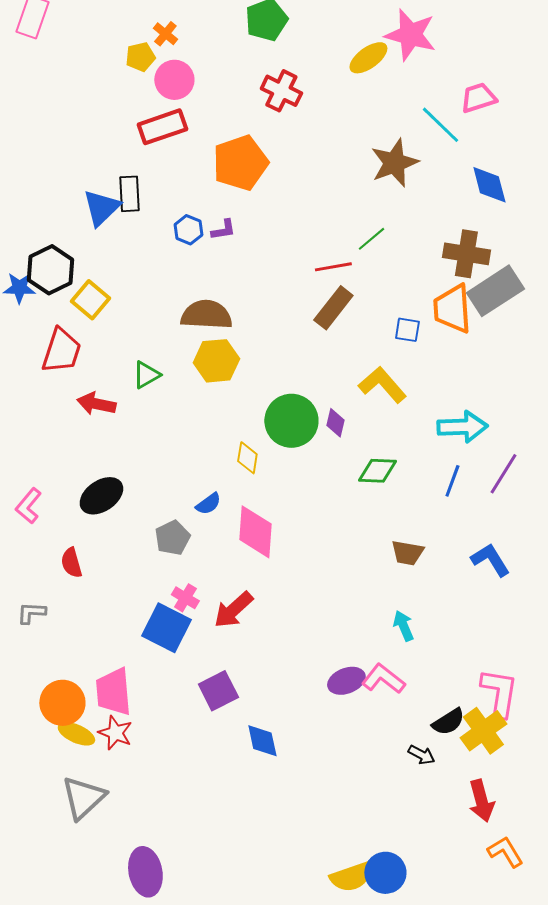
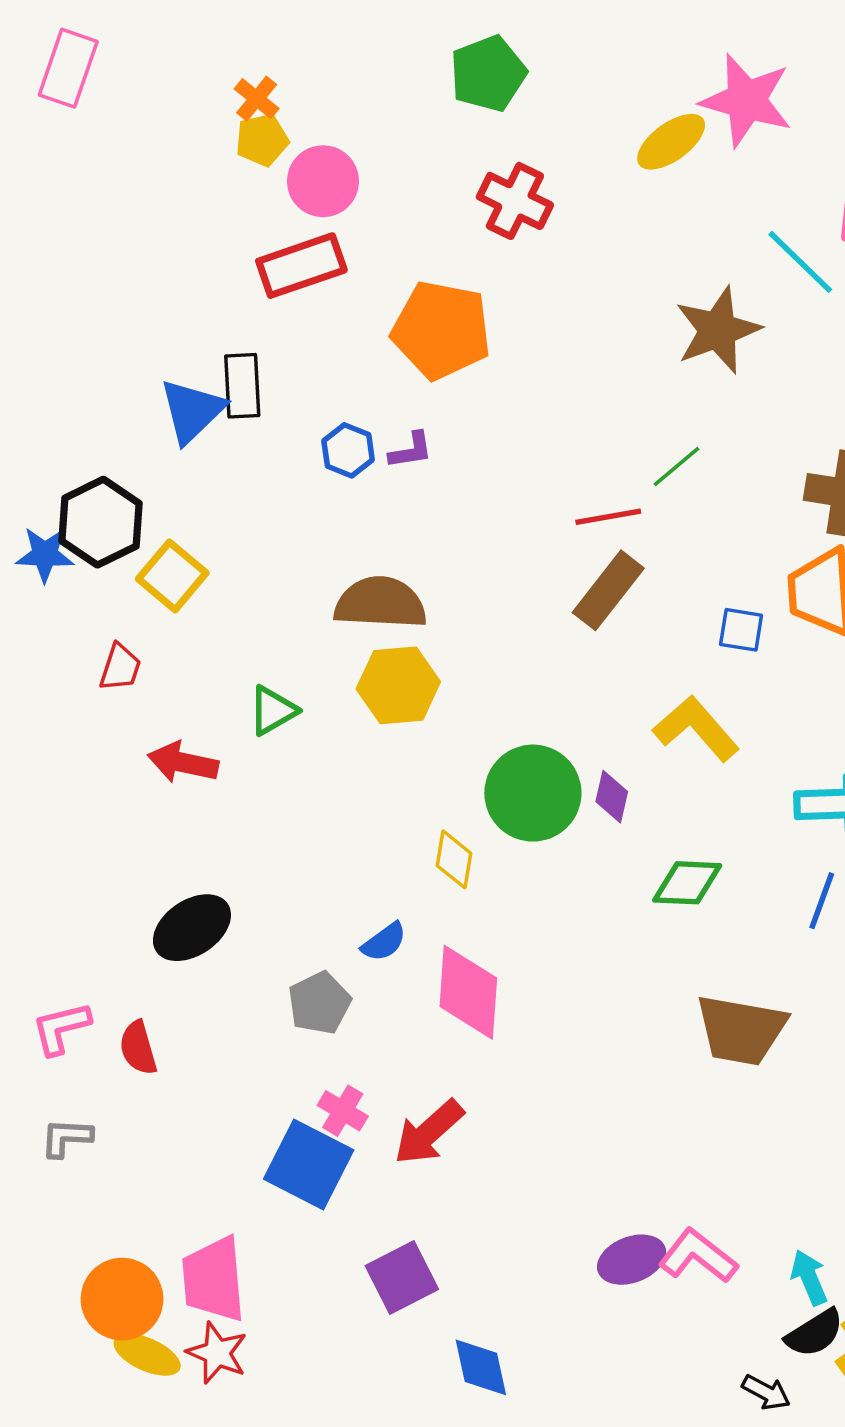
orange cross: (165, 34) -> (257, 99), moved
orange pentagon: (240, 163) -> (441, 330), turned 30
red trapezoid: (61, 351) -> (120, 667), size x0.6
pink L-shape: (28, 506) -> (61, 1028), moved, turned 36
brown trapezoid: (407, 553) -> (741, 1030), size x1.6
cyan arrow: (403, 626) -> (809, 1278), moved

